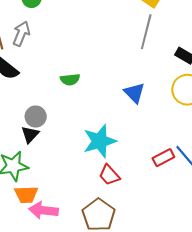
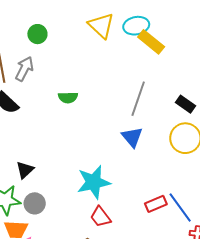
gray line: (146, 32) -> (138, 99), moved
green semicircle: (70, 80) -> (68, 97), moved
gray circle: (36, 117) -> (35, 203), moved

